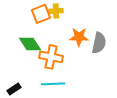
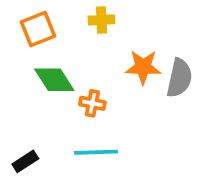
orange square: (41, 14) -> (38, 29), moved
orange cross: (51, 57) -> (92, 103), size x0.6

